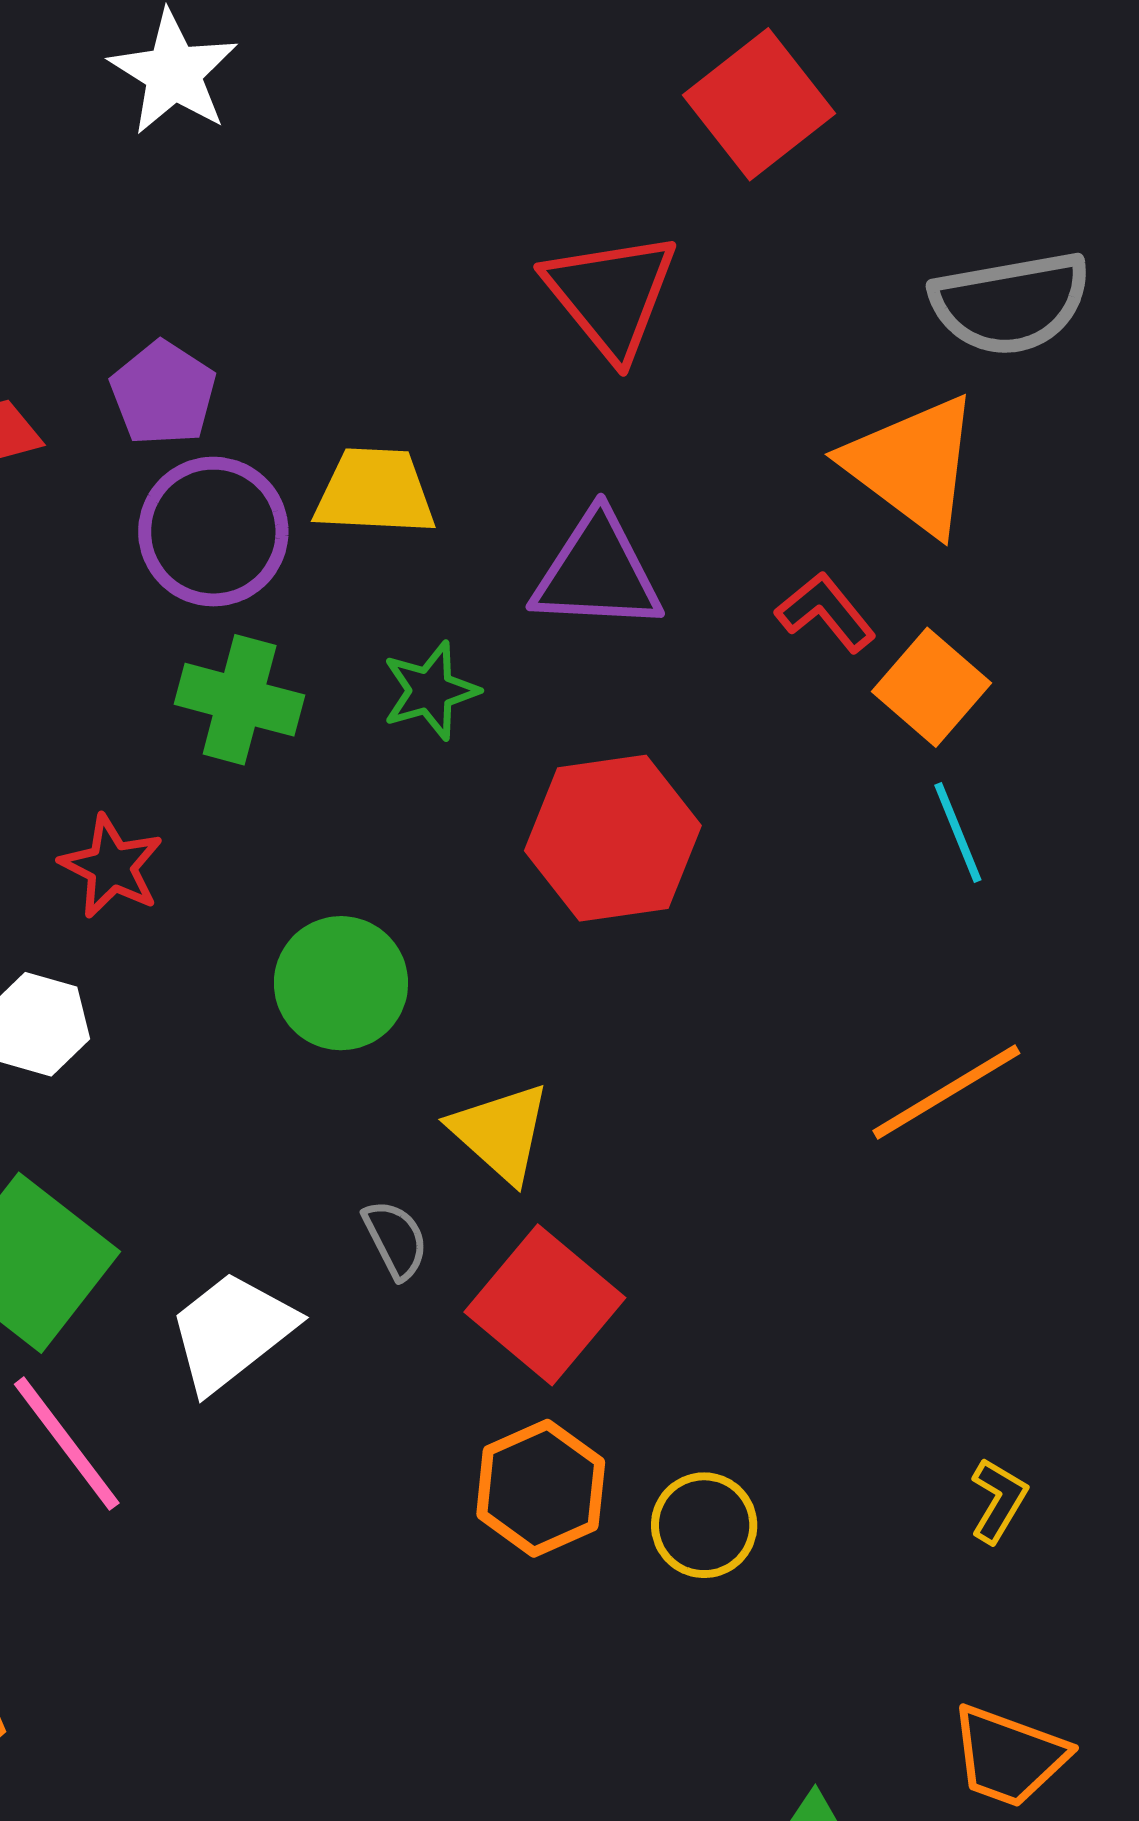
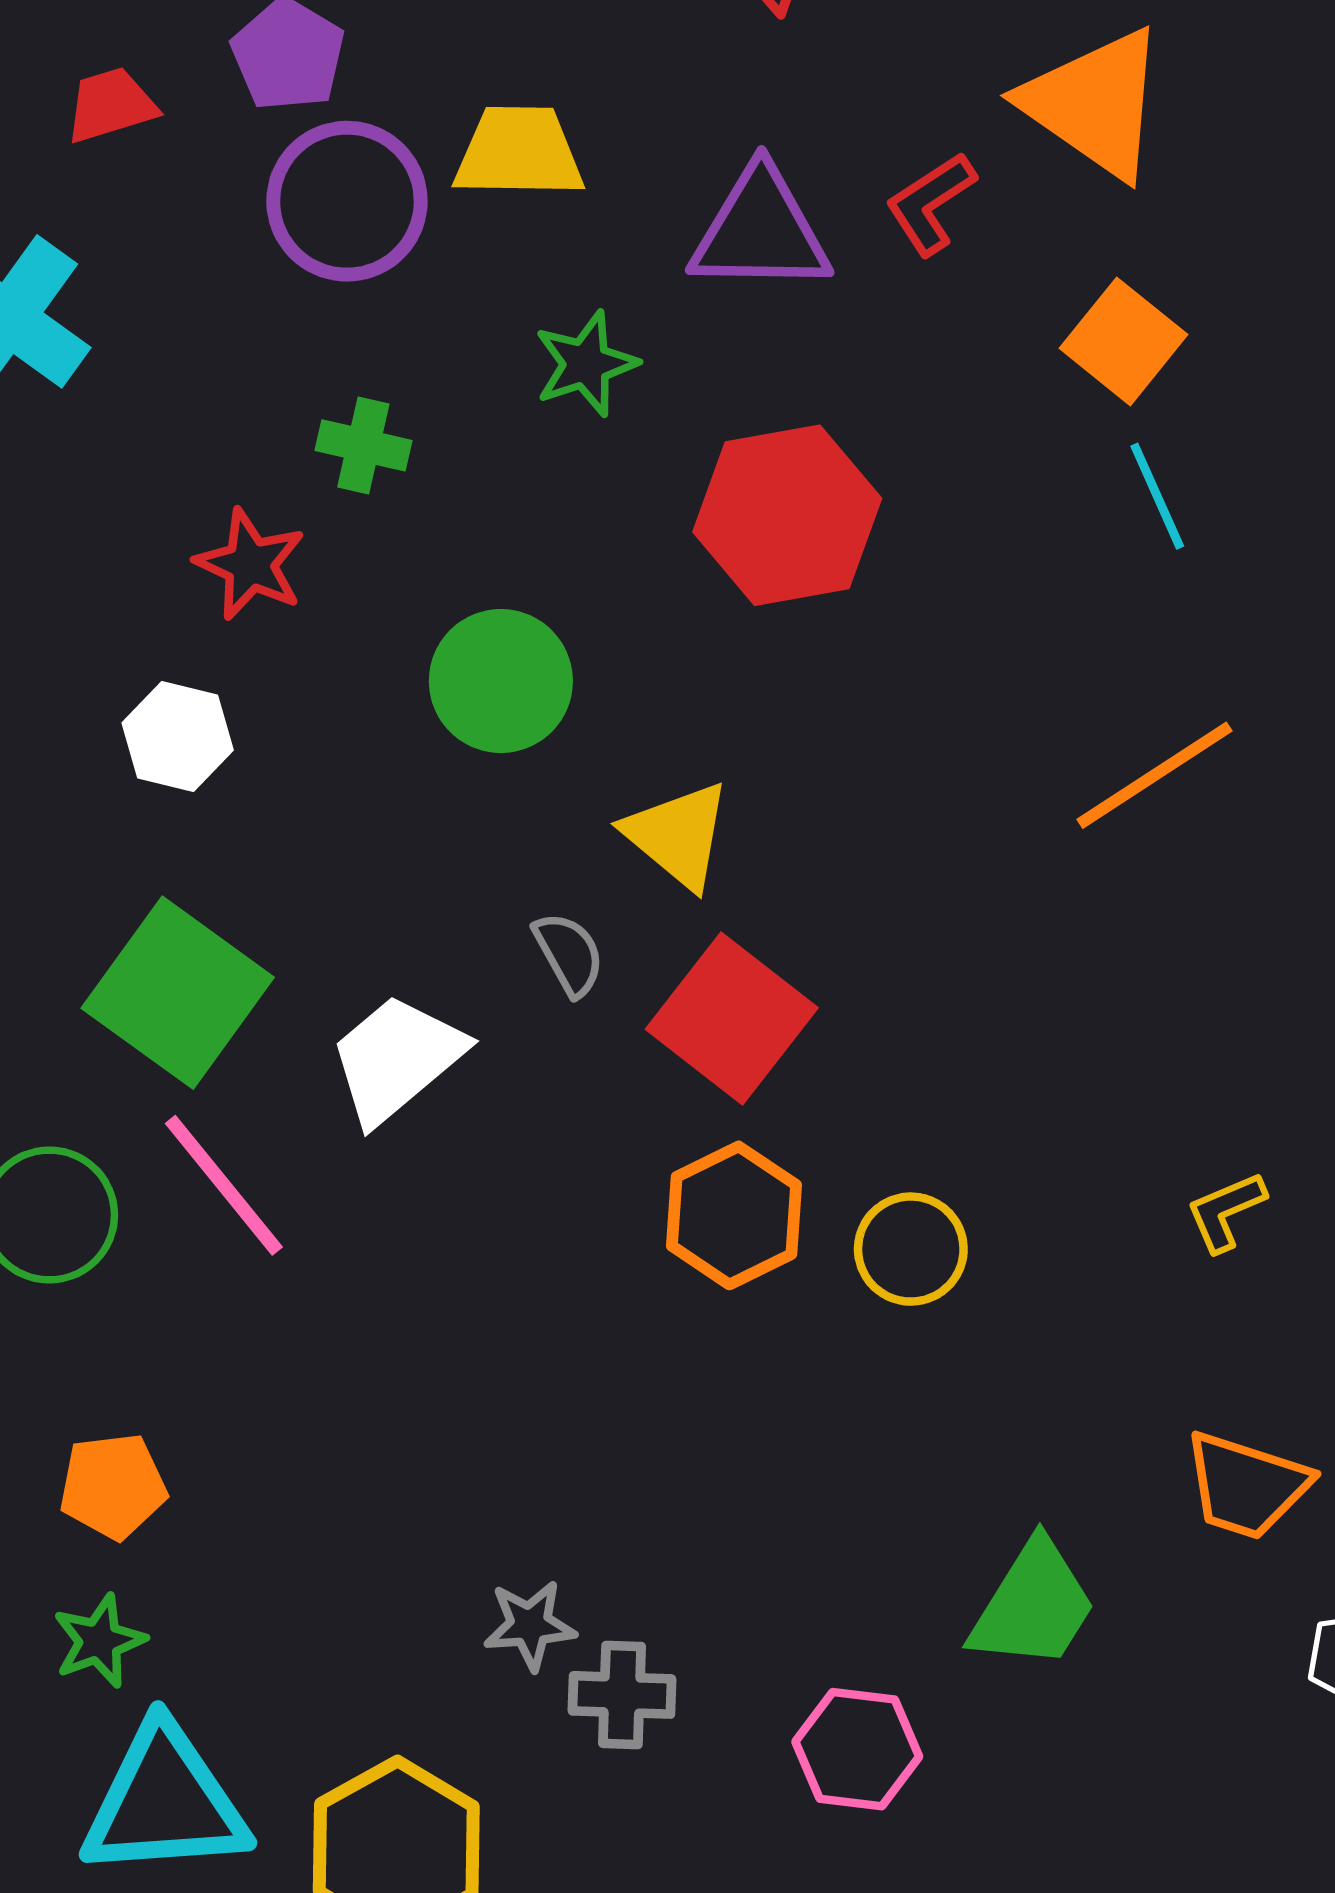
red L-shape: (826, 612) -> (931, 203), moved, turned -82
green cross: (240, 700) -> (363, 445), moved, size x0.7
yellow L-shape: (998, 1500) -> (1226, 1211), turned -142

